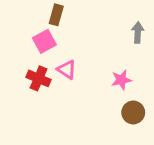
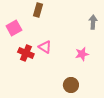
pink square: (44, 41) -> (14, 28), moved
brown circle: (133, 112) -> (71, 85), moved

